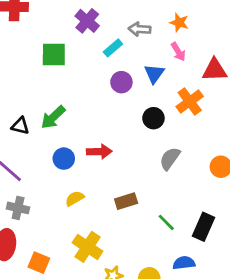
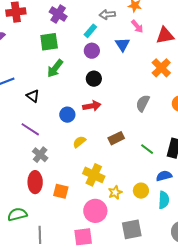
purple cross: (87, 21) -> (58, 14), moved
purple circle: (121, 82) -> (92, 51), moved
orange cross: (190, 101) -> (161, 68), moved
green arrow: (53, 117) -> (55, 68), moved
black circle: (153, 118) -> (94, 79), moved
black triangle: (20, 126) -> (33, 96), turned 32
gray cross: (18, 208) -> (40, 155), turned 35

